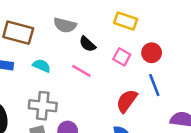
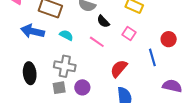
red circle: (152, 53) -> (169, 39), moved
red semicircle: (127, 101) -> (119, 69), moved

